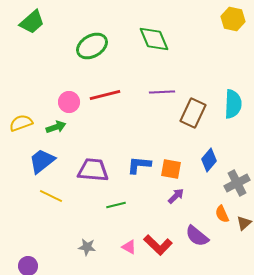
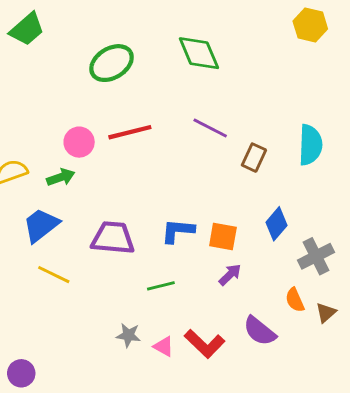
purple line: (162, 92) -> (210, 128), turned 30
brown rectangle: (193, 113) -> (254, 158), size x0.7
green line: (116, 205) -> (161, 286), moved
gray star: (87, 247) -> (128, 335), moved

